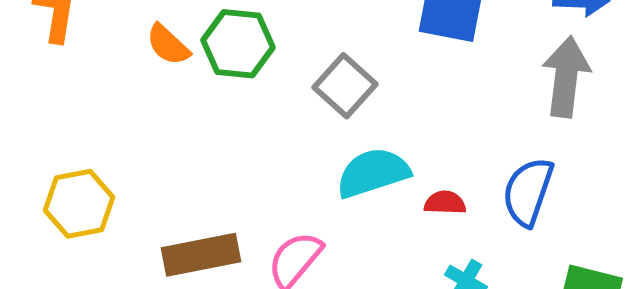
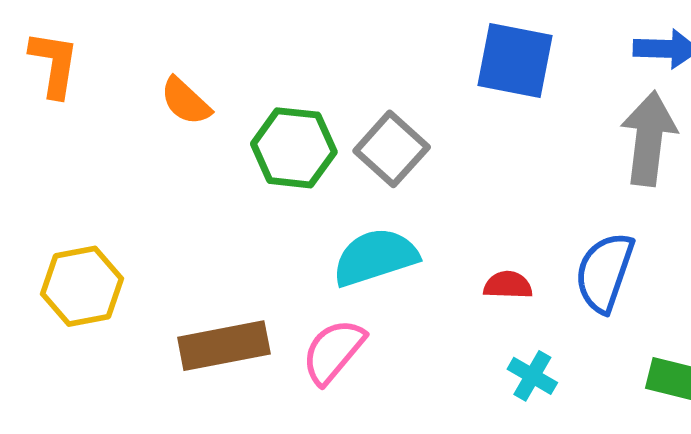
green hexagon: (238, 44) -> (294, 148), moved
cyan semicircle: (373, 173) -> (375, 257), moved

